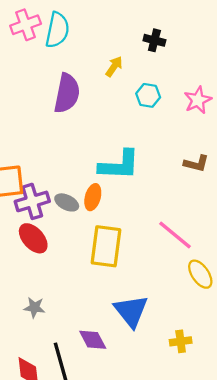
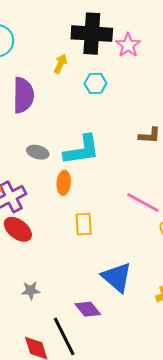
black cross: (154, 40) -> (92, 34), size x2.0
pink star: (198, 100) -> (128, 45), moved
gray ellipse: (67, 202) -> (38, 152), moved
yellow rectangle: (106, 246) -> (84, 224), size x0.6

